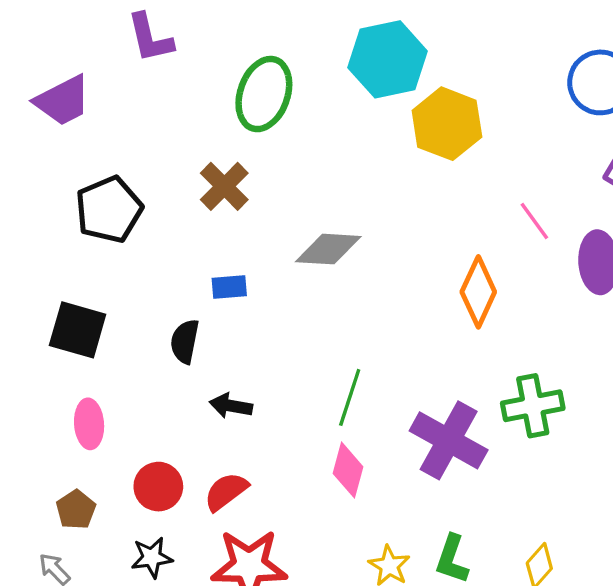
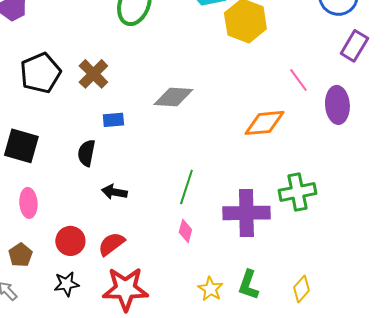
brown cross: (224, 186) -> (93, 74), moved
orange diamond: (478, 292) -> (264, 123), turned 60
purple cross: (449, 440) -> (246, 213), turned -30
pink diamond: (348, 470) -> (185, 231), size x0.7

